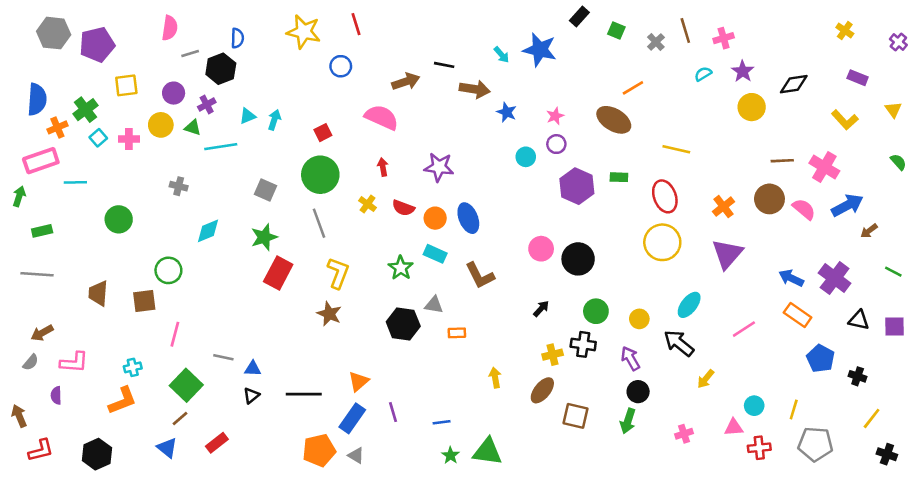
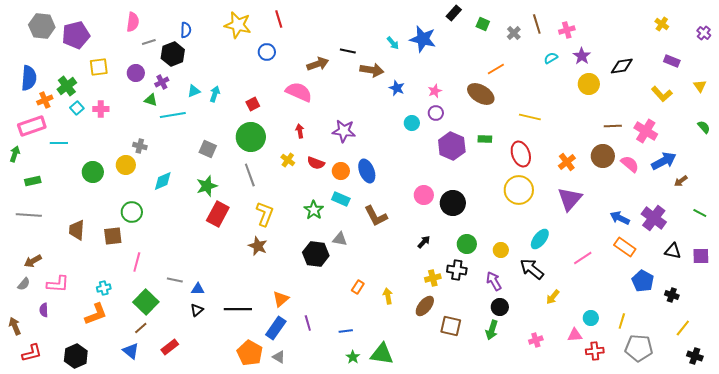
yellow circle: (161, 125) -> (126, 165), moved
orange rectangle: (457, 333) -> (358, 287), moved, turned -56
orange pentagon: (319, 450) -> (250, 353), turned -30

